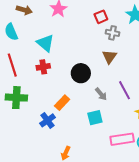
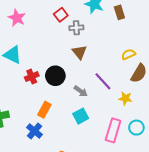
red cross: (43, 67) -> (32, 77), moved
pink rectangle: (122, 139) -> (113, 130), turned -50

